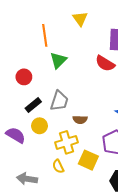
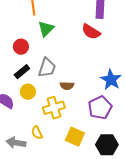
red circle: (24, 77) -> (21, 47), moved
yellow square: (88, 160) -> (75, 137), moved
yellow semicircle: (58, 166) -> (37, 133), moved

